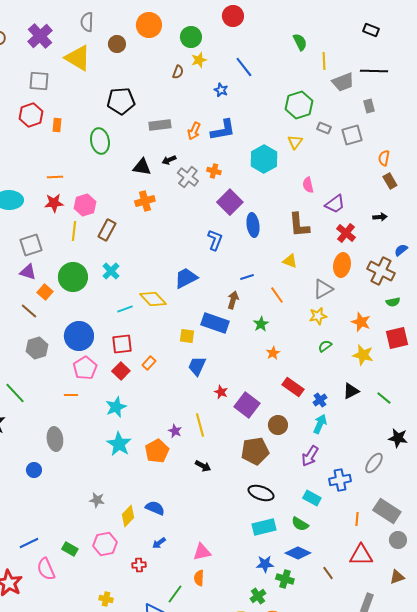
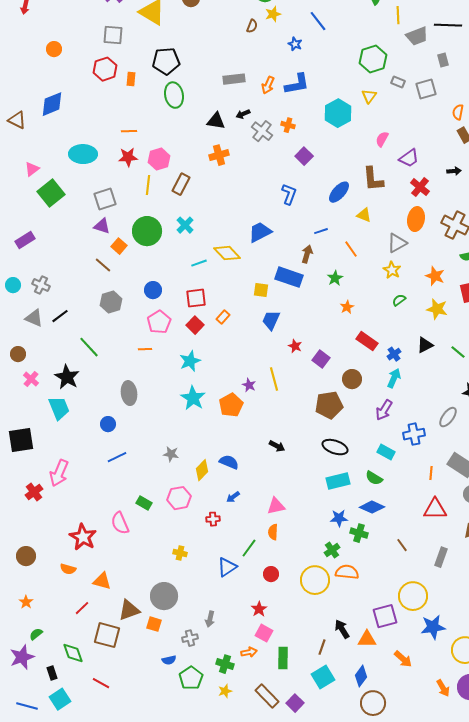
black pentagon: (121, 101) -> (166, 61), moved
pink semicircle: (308, 185) -> (382, 139), turned 42
purple square: (230, 202) -> (304, 156), size x0.7
blue ellipse: (253, 225) -> (339, 192), moved, turned 50
yellow star: (318, 316) -> (392, 270), turned -30
blue circle: (79, 336) -> (153, 290), size x0.6
purple square: (247, 405) -> (321, 359), size x0.7
black arrow: (203, 466) -> (277, 446), moved
blue line: (29, 543) -> (117, 457), moved
brown line: (328, 573) -> (402, 545), moved

